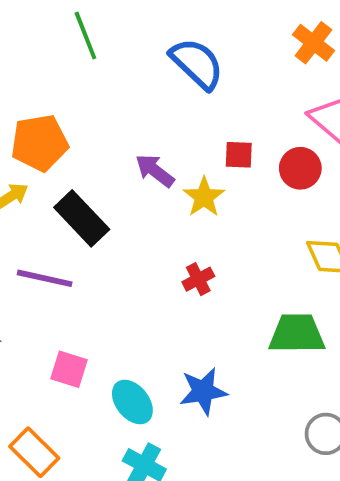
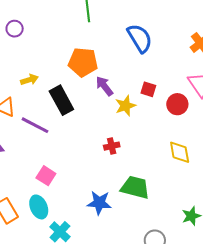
orange pentagon: (39, 143) -> (83, 62), moved
green trapezoid: (297, 334) -> (135, 187), moved
pink square: (69, 369) -> (46, 176), moved
cyan ellipse: (132, 402) -> (39, 207), moved

